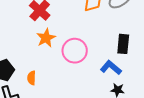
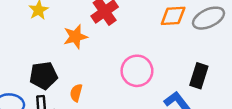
orange star: (46, 38) -> (75, 37), moved

